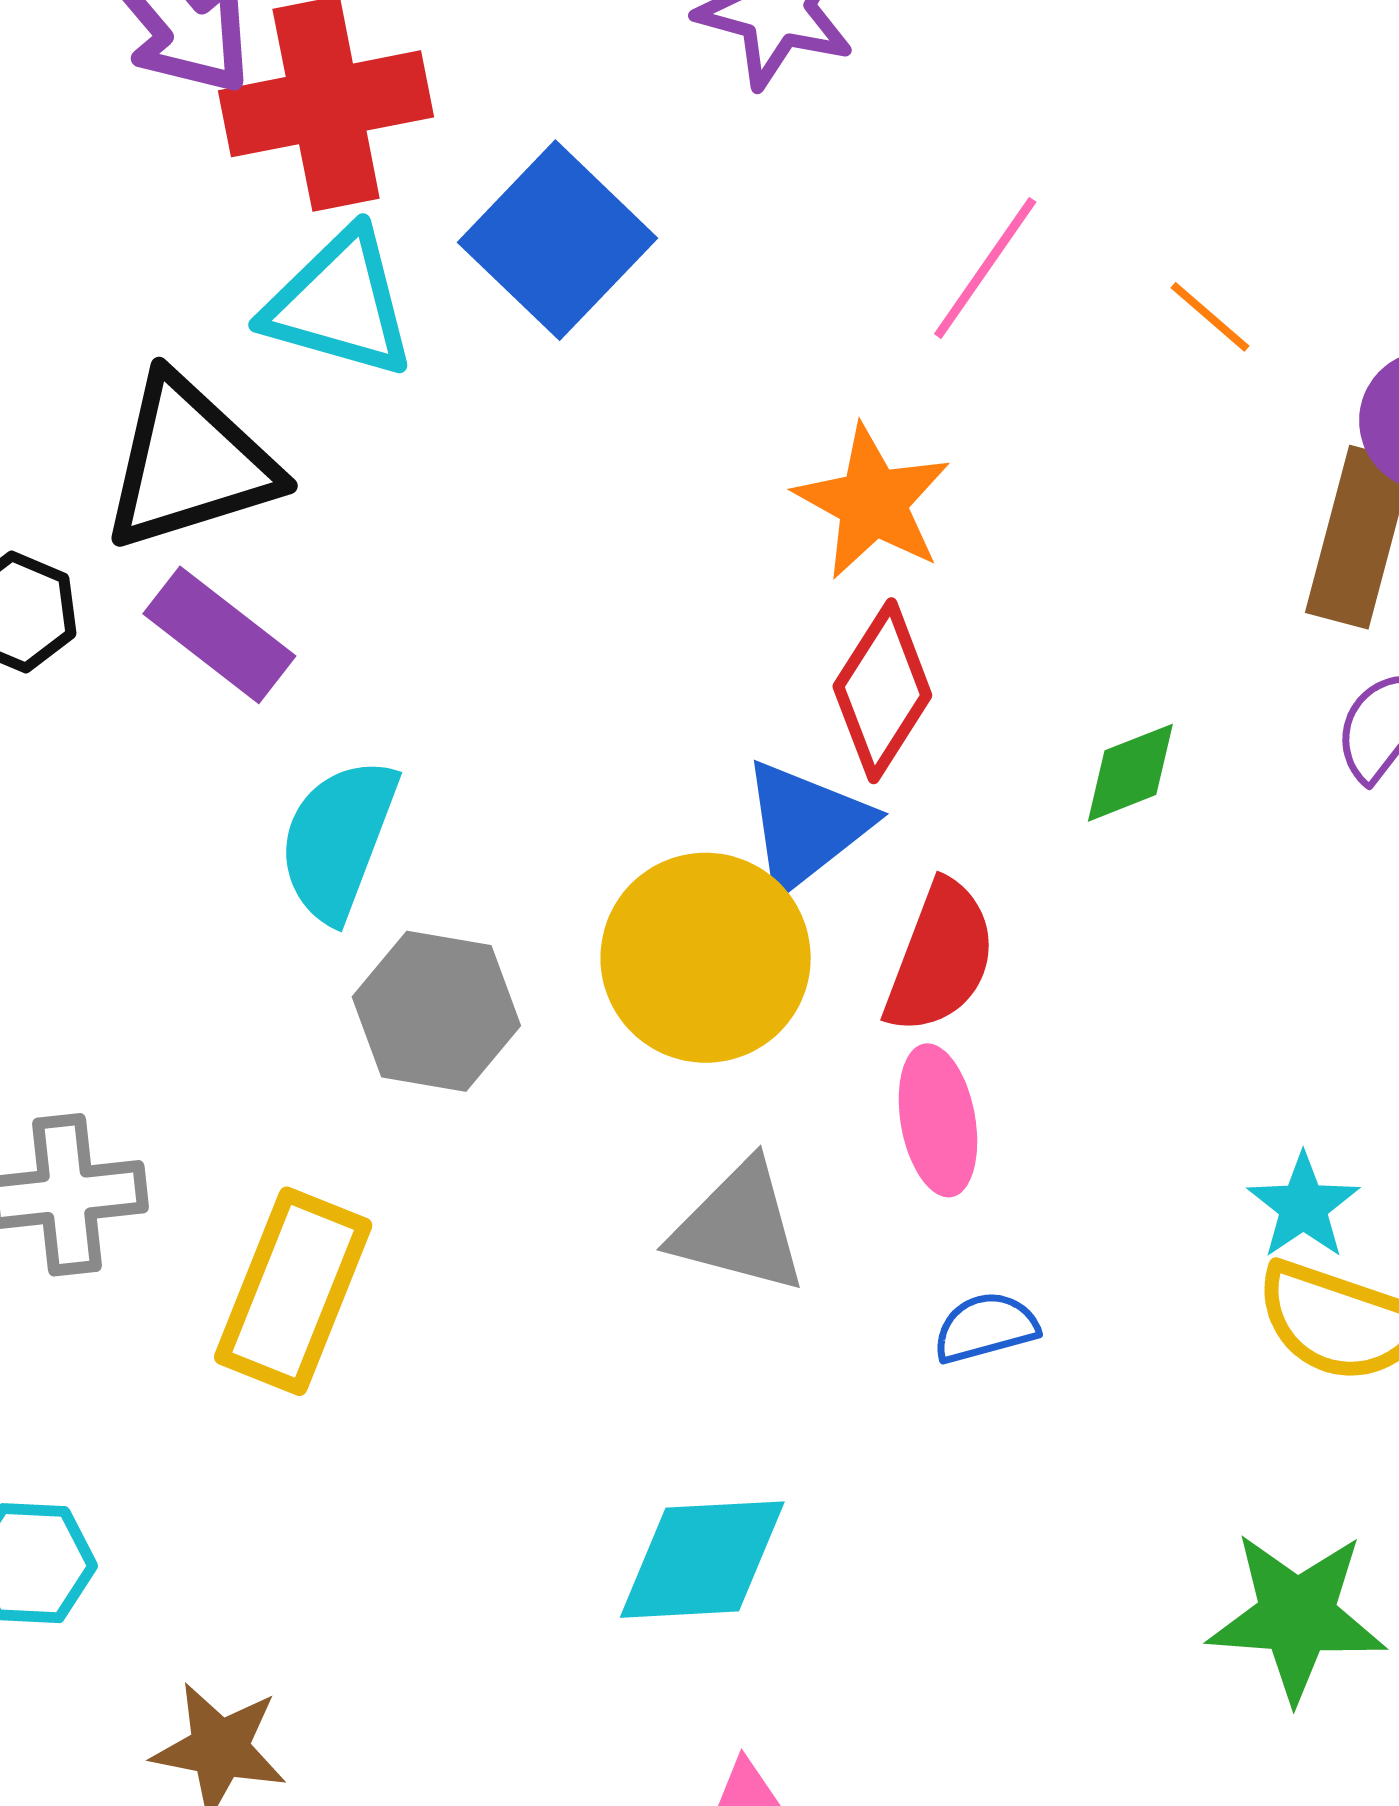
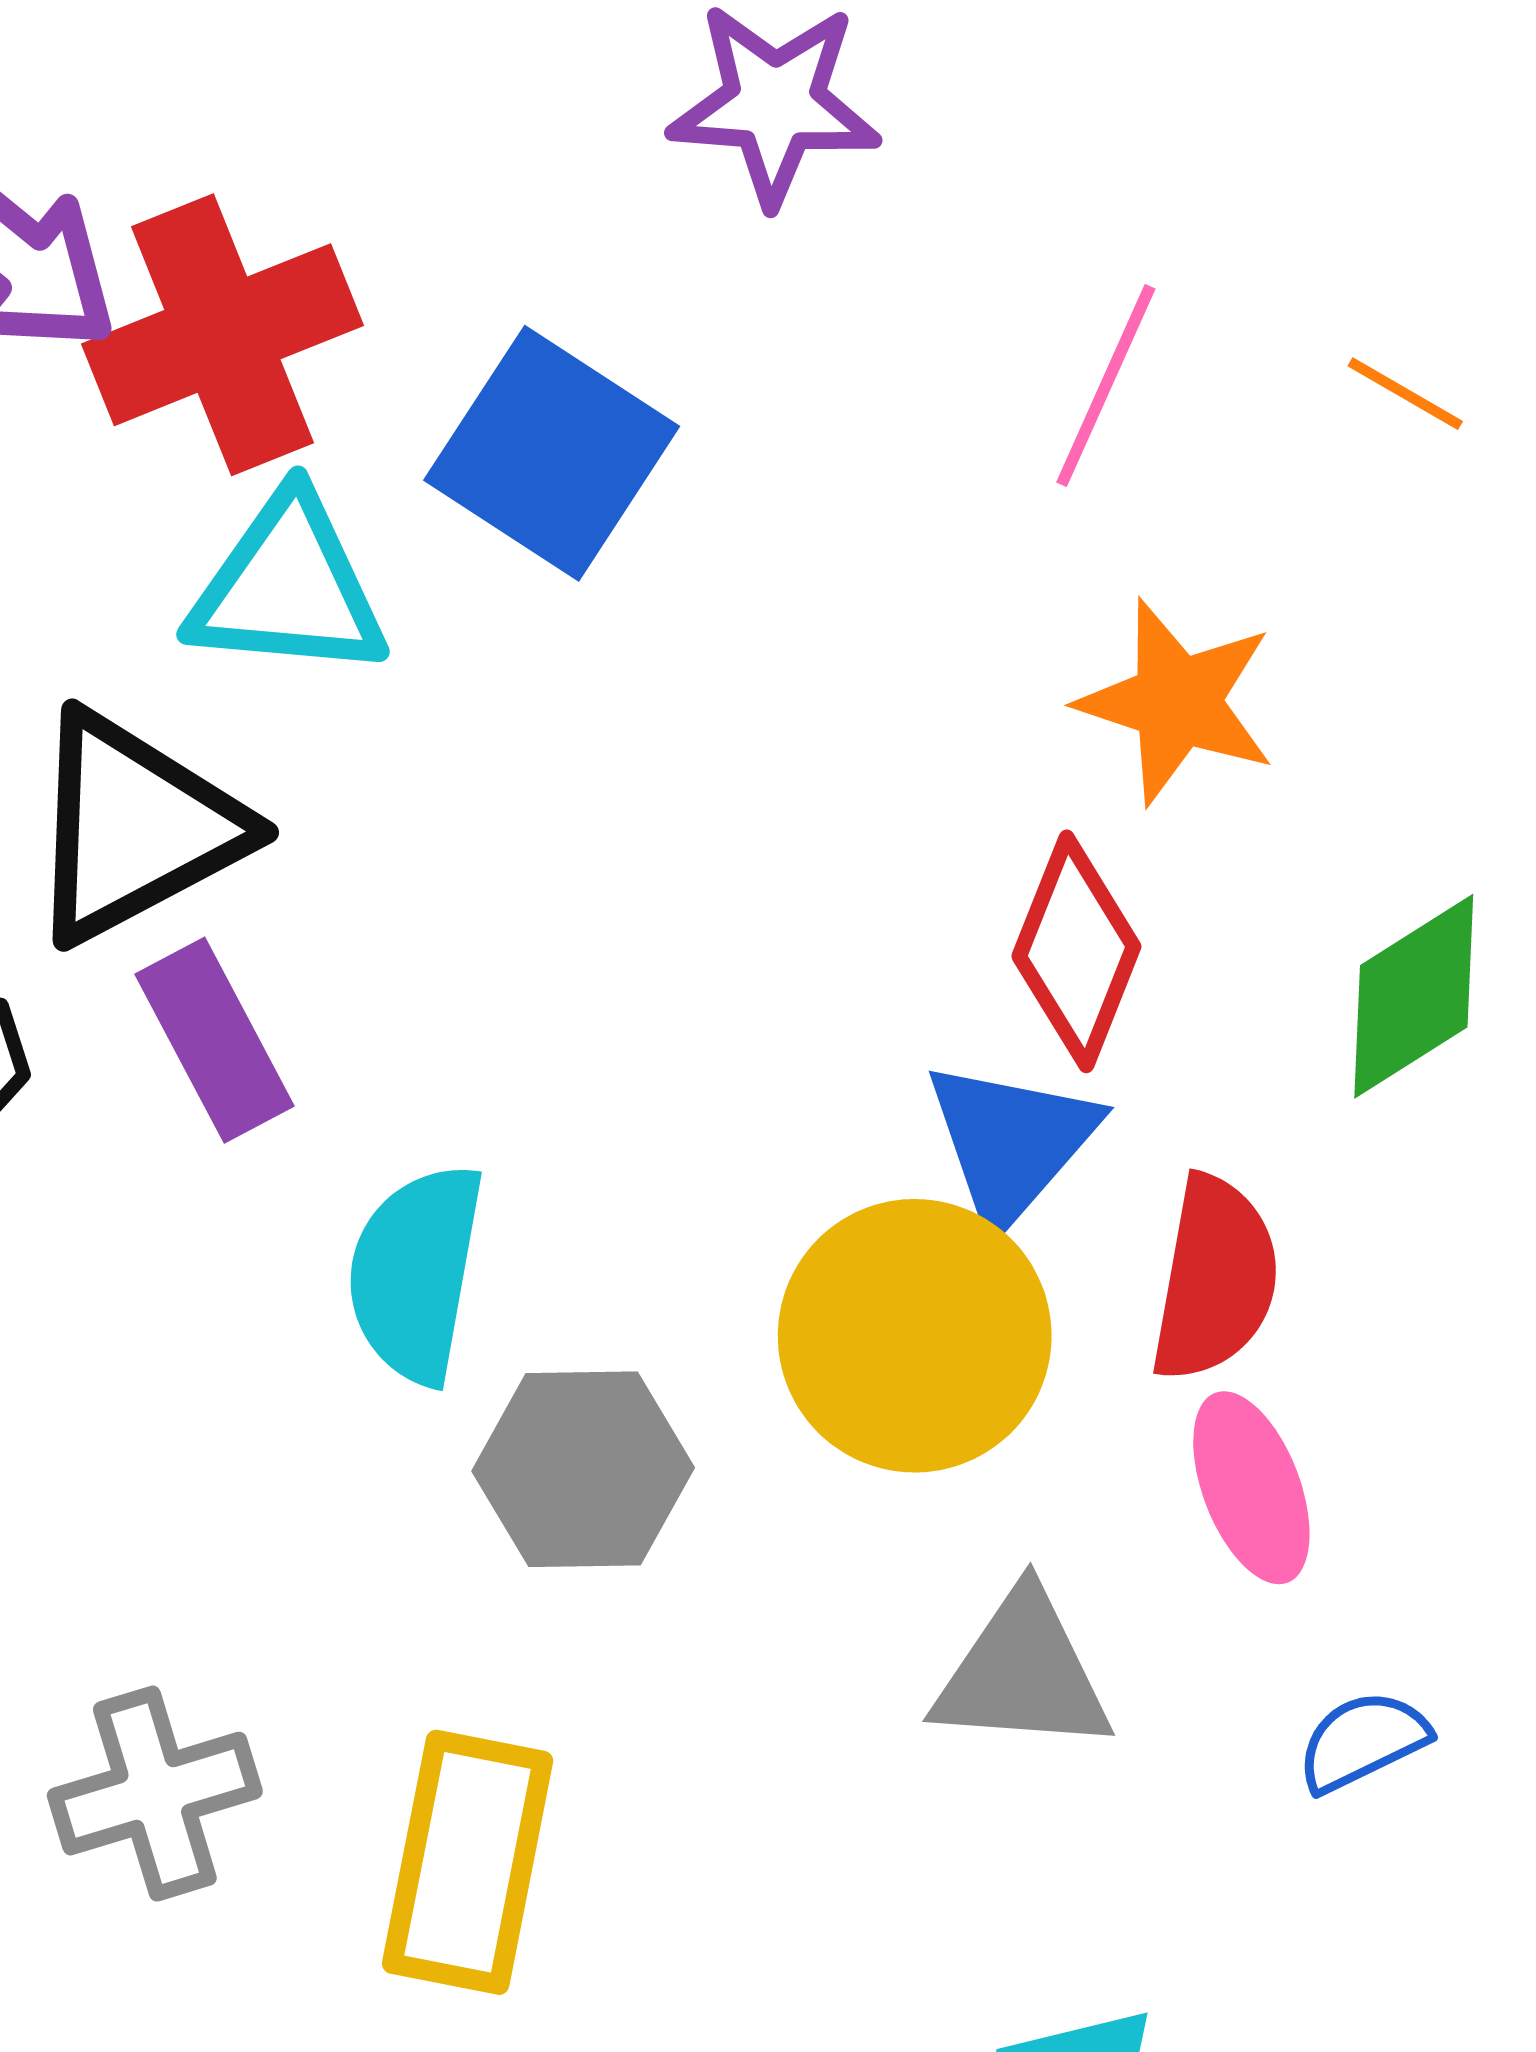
orange star: (873, 502) -> (1177, 702), moved
purple rectangle: (219, 635) -> (214, 1040), turned 35
green diamond: (1130, 773) -> (1414, 996), size x1.4

